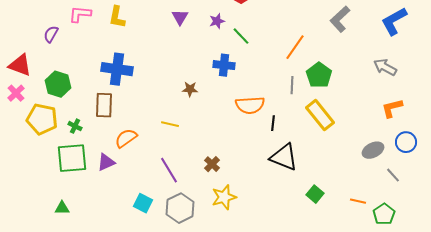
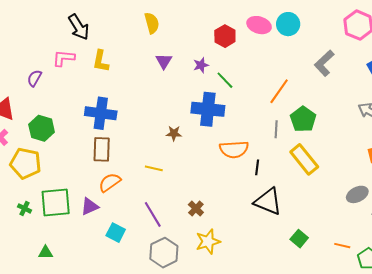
blue cross: (224, 65) -> (208, 109), size x1.5
brown rectangle: (104, 105) -> (102, 149), moved
green cross: (75, 126) -> (25, 208), moved
cyan square: (143, 203) -> (116, 233), moved

